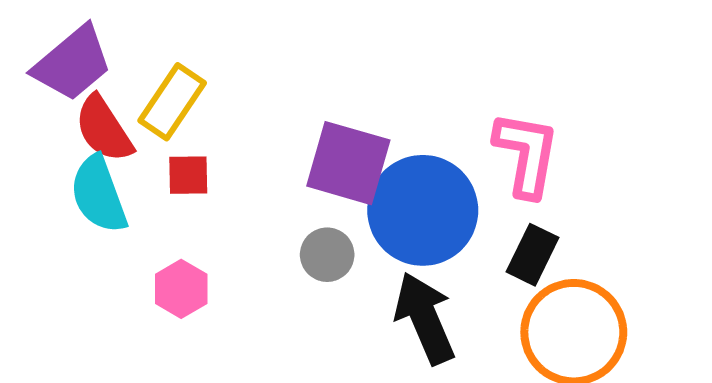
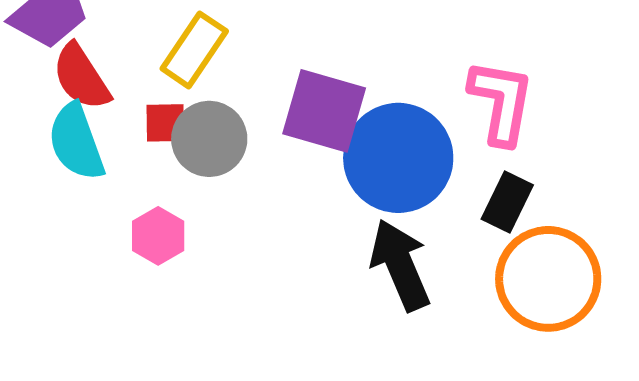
yellow rectangle: (172, 102) -> (194, 50), moved
gray circle: (327, 255) -> (209, 139), moved, size x1.4

